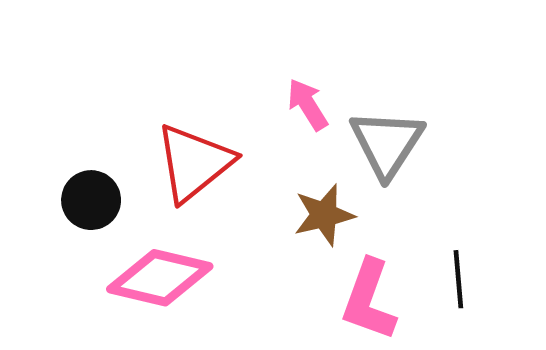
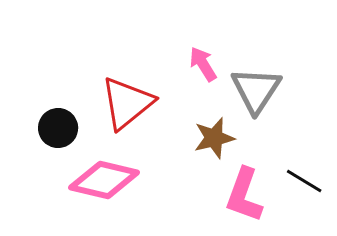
black line: (458, 279) -> (304, 181), turned -54

